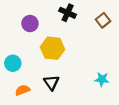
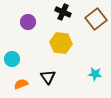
brown square: (103, 20) -> (96, 19), size x1.5
yellow hexagon: (53, 48) -> (61, 43), moved

